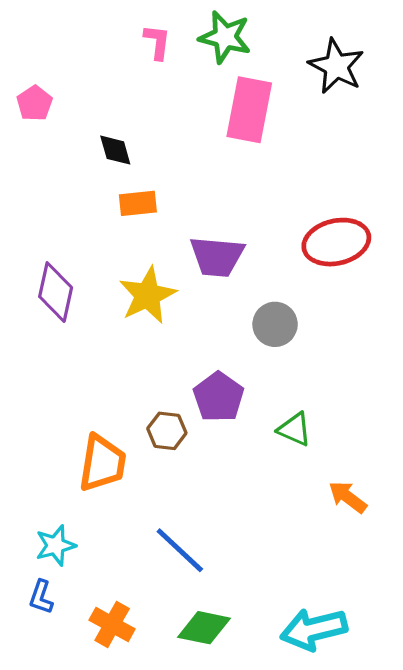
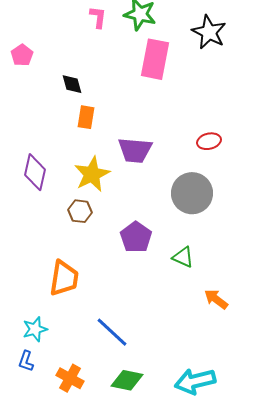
orange rectangle: (138, 203) -> (86, 117), turned -75
red ellipse: (336, 242) -> (209, 141), size x0.6
gray circle: (275, 324) -> (192, 193), moved, size x1.5
brown hexagon: (167, 431) -> (80, 211), moved

